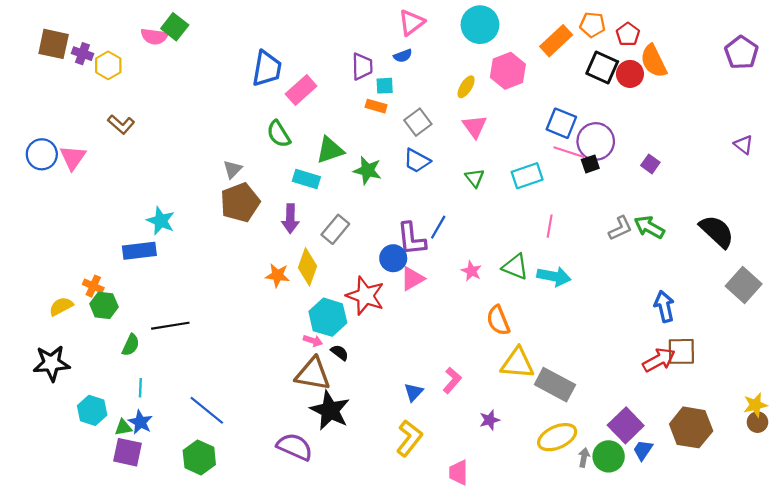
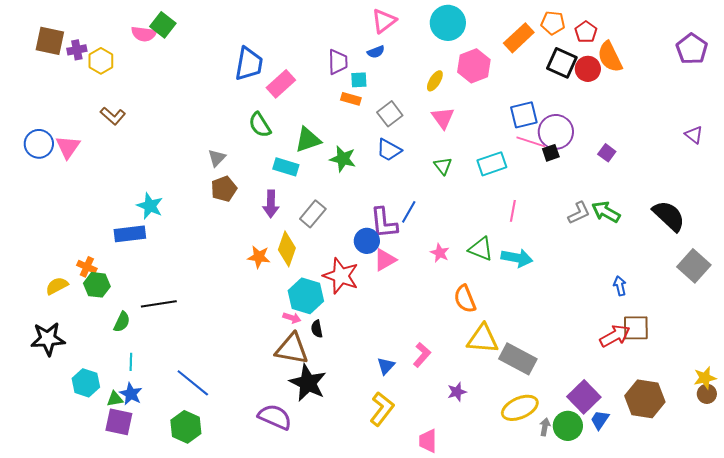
purple cross: (83, 54) -> (77, 50), turned -30
blue square: (561, 123) -> (524, 115), turned -36
brown pentagon: (240, 202) -> (224, 189), size x0.7
blue arrow: (664, 306) -> (620, 286), size x0.7
black semicircle: (340, 352) -> (317, 329), turned -138

